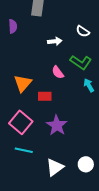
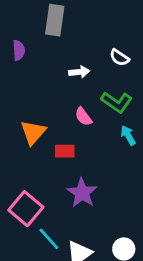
pink square: (21, 122) -> (26, 209), moved
cyan line: (24, 150) -> (49, 239), moved, turned 36

